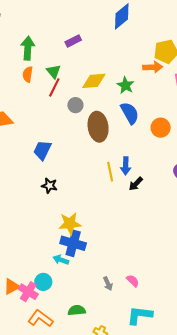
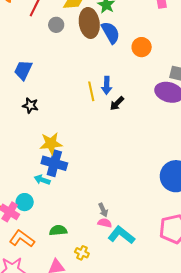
brown ellipse: (98, 127) -> (89, 23), moved
pink semicircle: (133, 281) -> (105, 223), moved, turned -32
gray arrow: (108, 284) -> (103, 210), moved
cyan L-shape: (140, 315) -> (121, 235), turned 32

